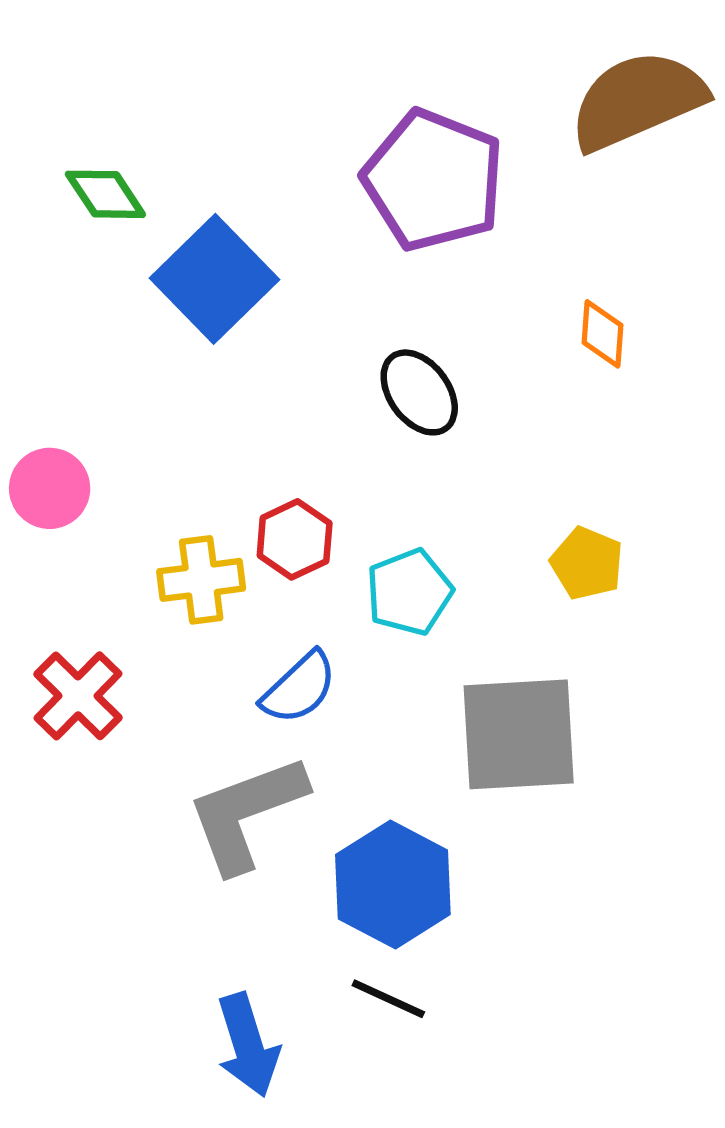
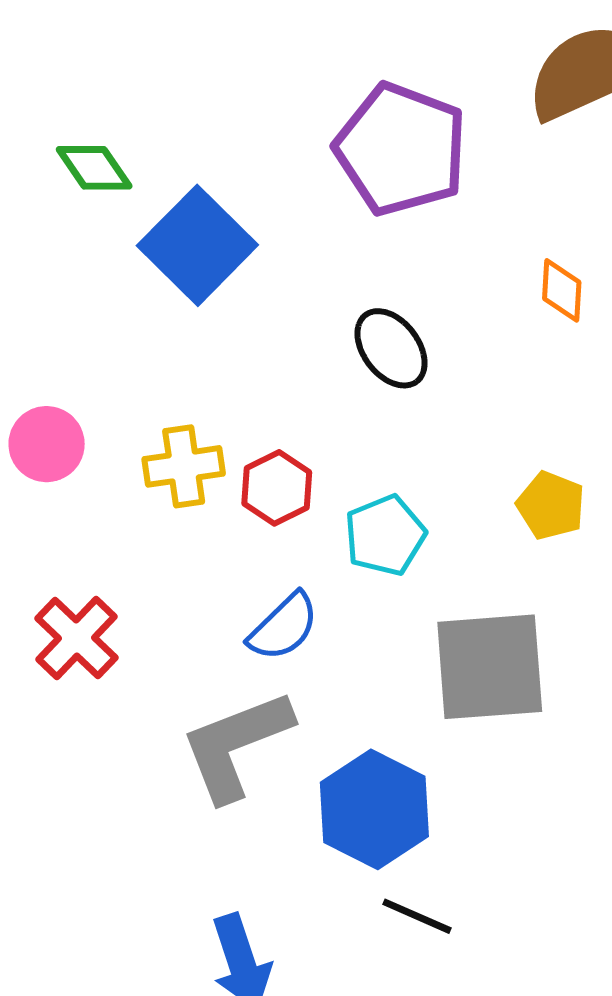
yellow cross: (201, 580) -> (184, 466), moved
black line: (388, 999) -> (417, 916), moved

